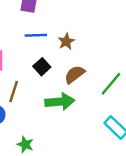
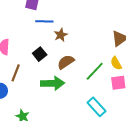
blue line: (36, 35) -> (44, 21), moved

